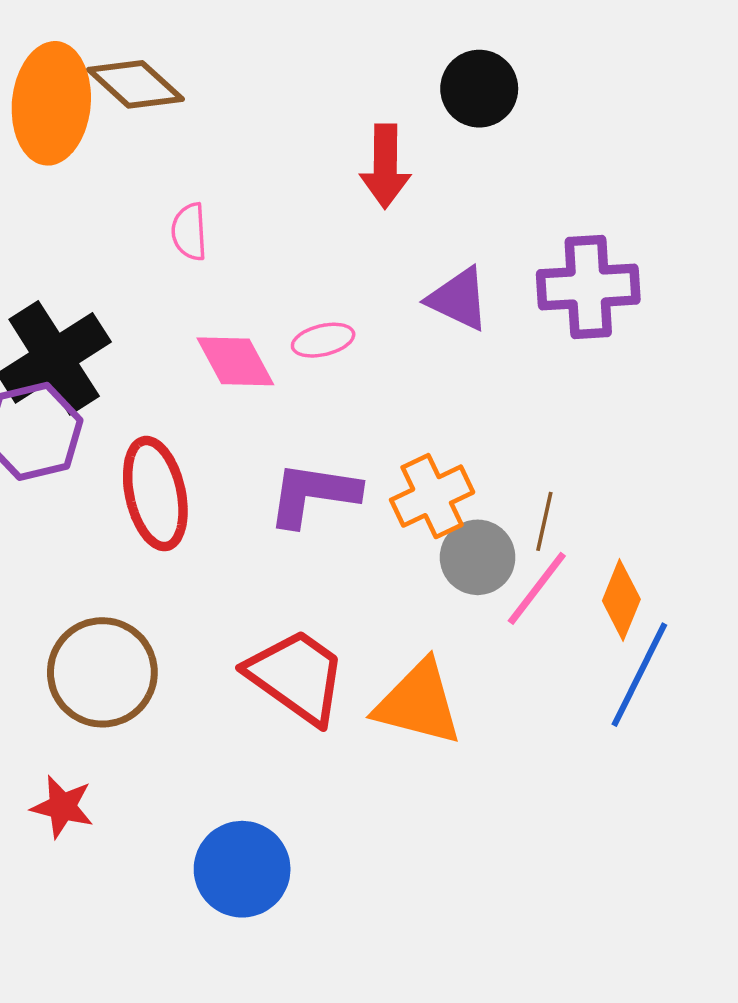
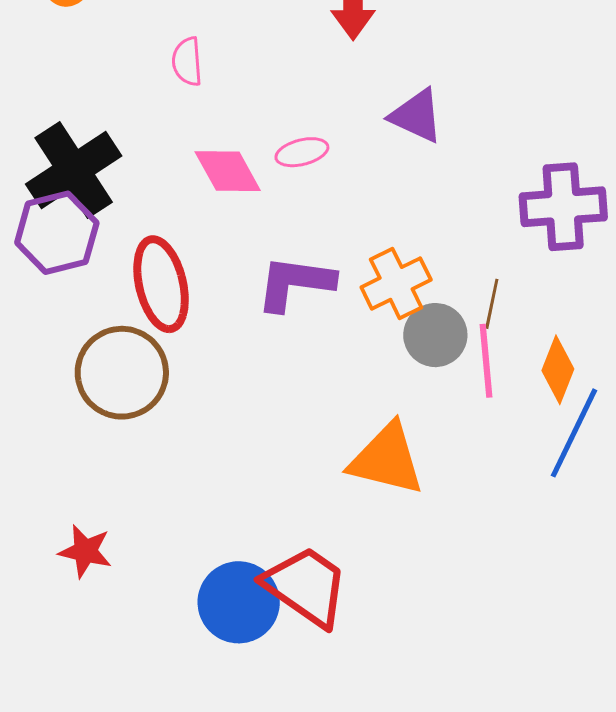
purple cross: (588, 287) -> (563, 207), moved
pink line: (537, 588) -> (486, 361), turned -42
brown circle: (102, 672) -> (122, 373), moved
red trapezoid: (297, 676) -> (306, 586), moved

